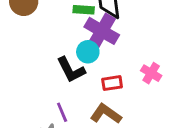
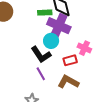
pink cross: (151, 73) -> (84, 48), moved
purple line: (62, 112) -> (41, 74), moved

